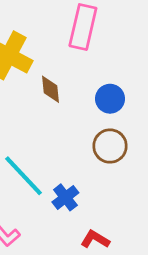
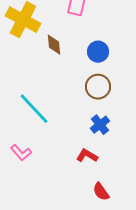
blue cross: (65, 197) -> (100, 125), moved

